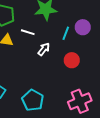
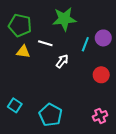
red circle: (72, 60) -> (101, 75), moved
pink cross: (80, 101) -> (100, 116), size x0.6

